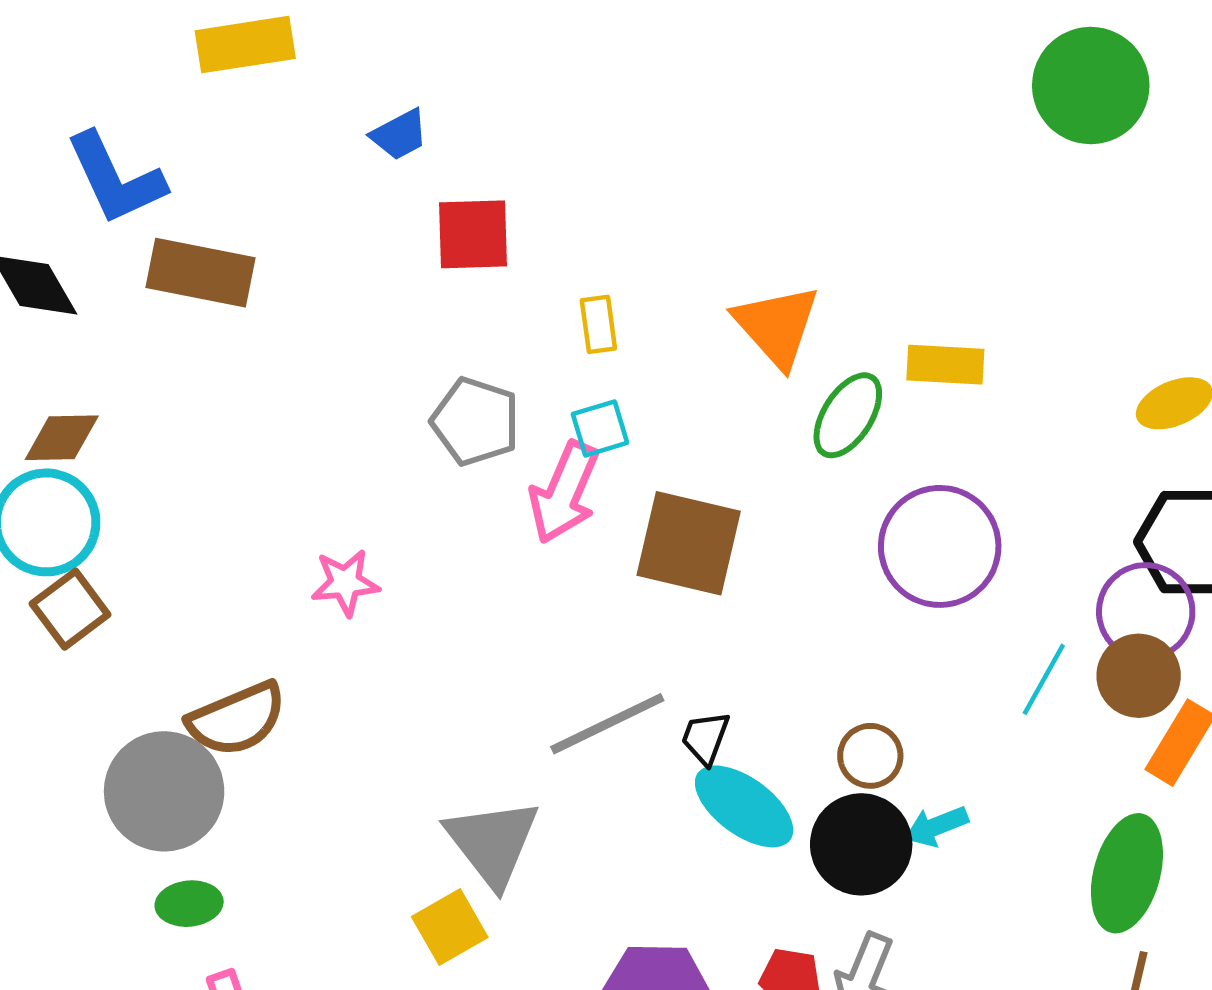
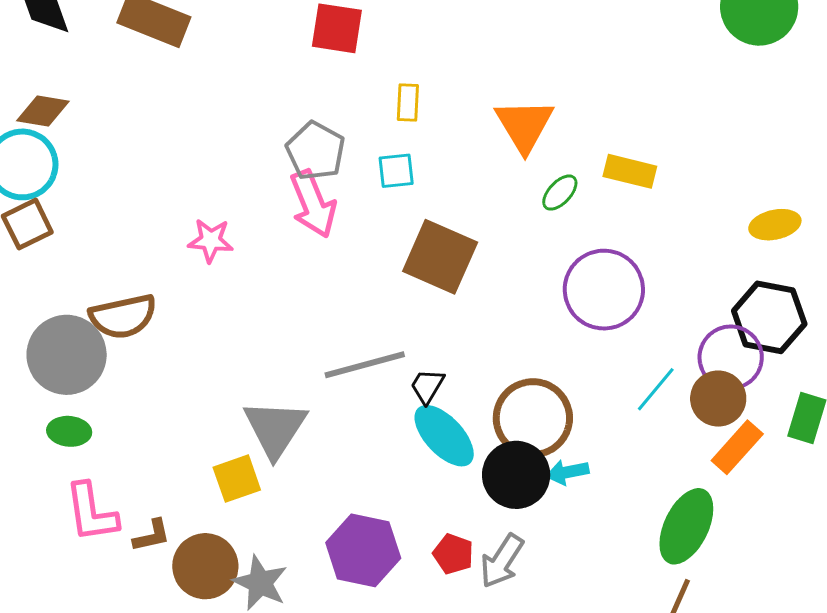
green ellipse: (848, 415) -> (560, 193), size x0.7
pink arrow: (564, 492) -> (313, 204), moved, turned -56
brown circle: (870, 756) -> (533, 418), size x1.8

